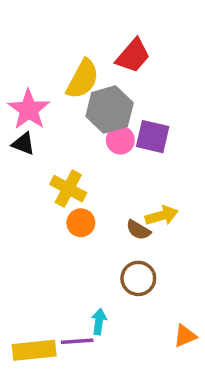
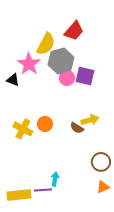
pink star: (29, 110) -> (29, 64), moved
yellow cross: (68, 189) -> (23, 129), moved
brown circle: (138, 278) -> (101, 162), moved

